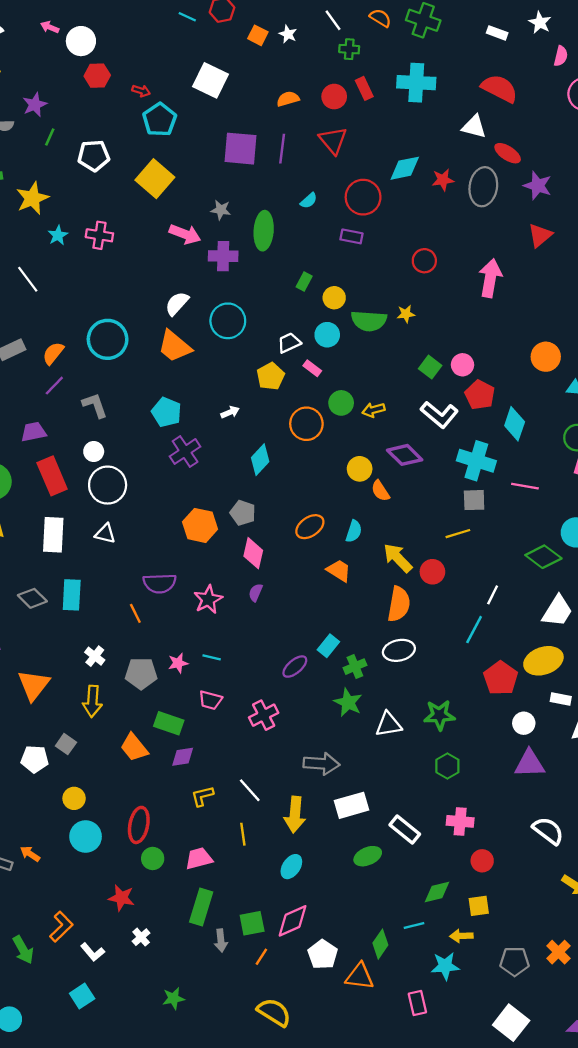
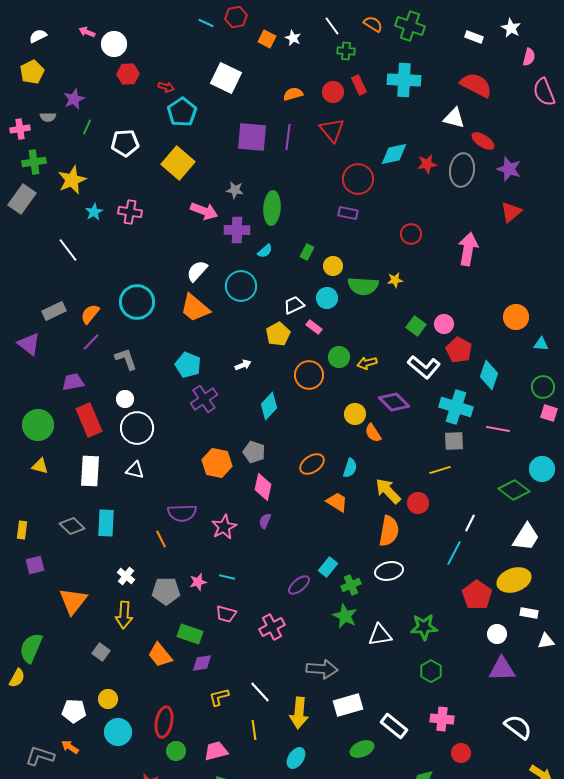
cyan semicircle: (309, 201) -> (265, 251), moved
white pentagon: (35, 759) -> (74, 711), moved

